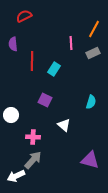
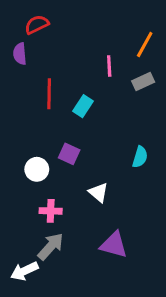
purple semicircle: (13, 44) -> (20, 54), moved
white circle: (11, 115) -> (37, 169), moved
purple triangle: (90, 160) -> (114, 245), moved

